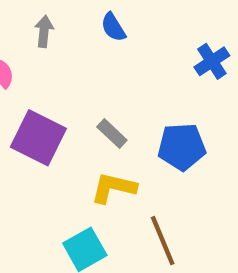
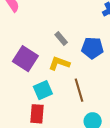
purple square: (38, 138) -> (25, 59), moved

